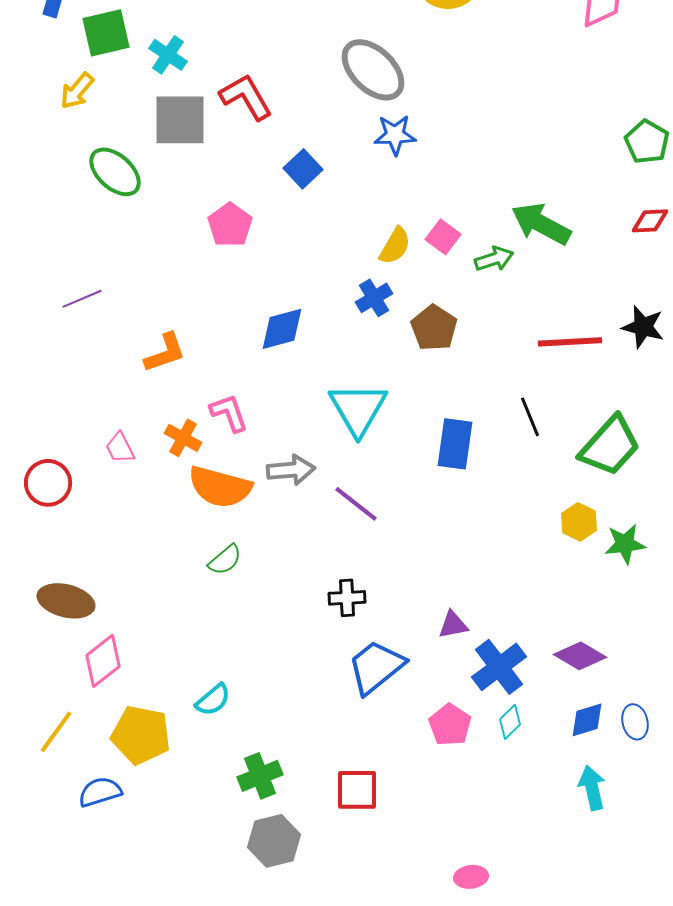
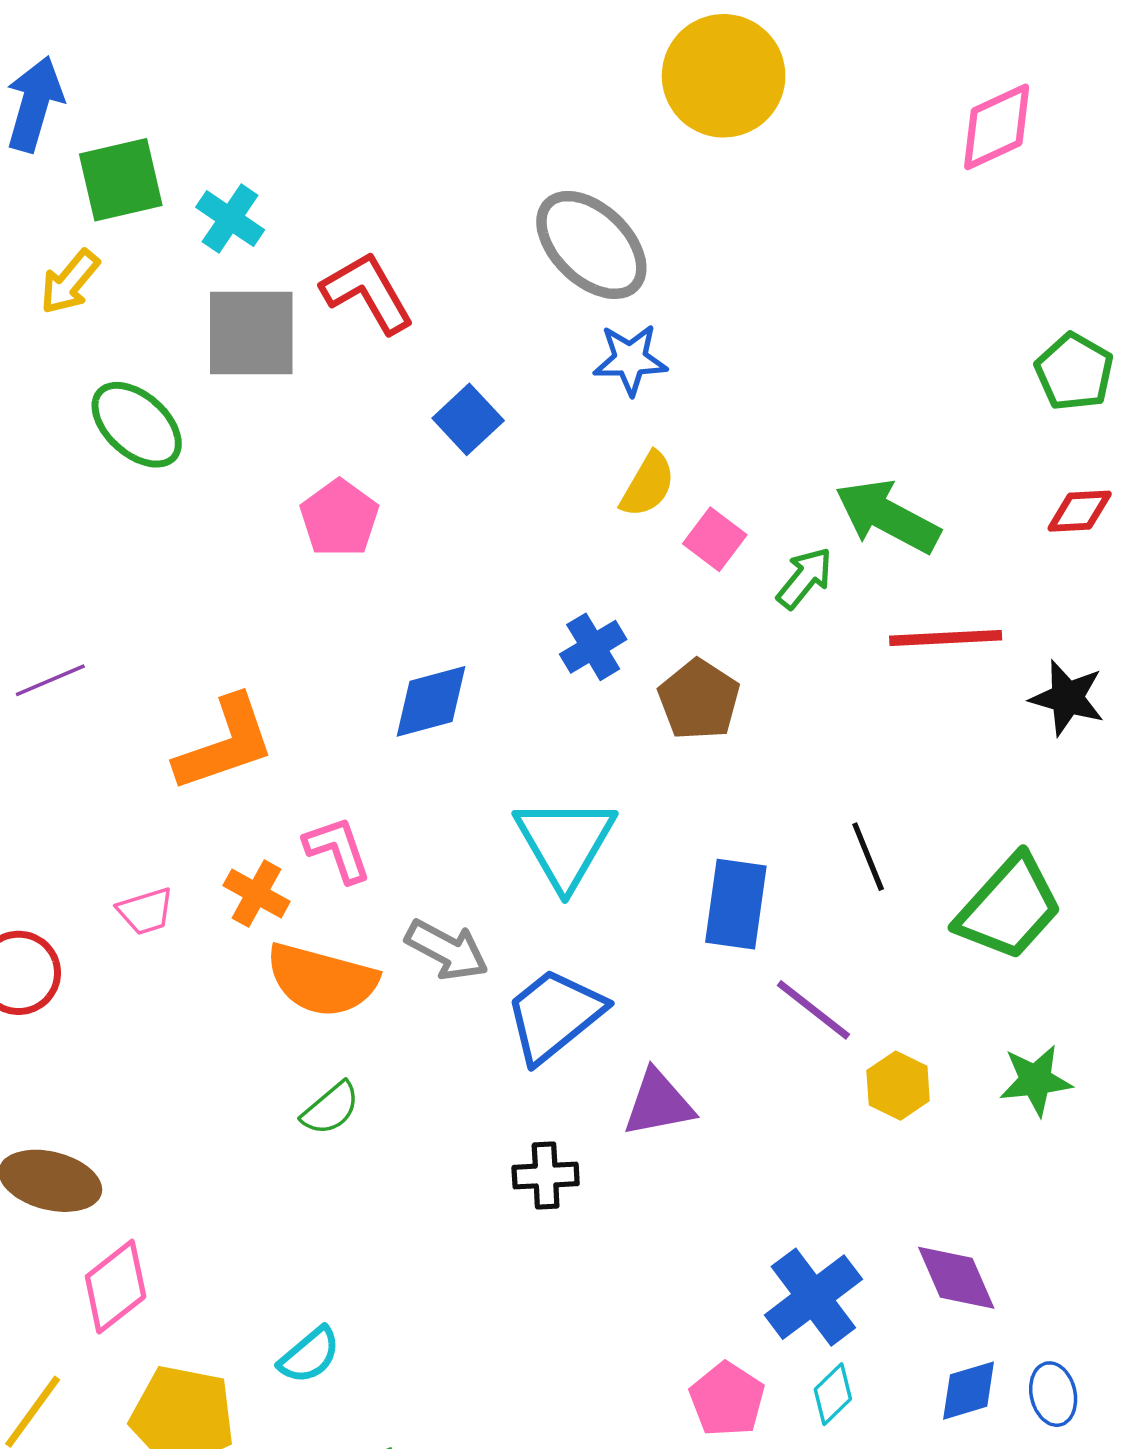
yellow semicircle: (395, 246) -> (648, 485), moved
green arrow: (494, 259) -> (805, 578), turned -33
purple line: (82, 299) -> (50, 680), moved
red line: (570, 342) -> (946, 638), moved
orange L-shape: (165, 353) -> (225, 744), size x1.4
pink trapezoid: (120, 448) -> (145, 911), turned -80
gray arrow: (291, 470) -> (447, 950), turned 33
purple line: (356, 504) -> (813, 1010), moved
yellow hexagon: (579, 522) -> (898, 1086), moved
purple triangle: (453, 625) -> (658, 1103), moved, size x1.4
purple diamond: (580, 656) -> (956, 1278), turned 36
blue trapezoid: (376, 667) -> (554, 1015), moved

